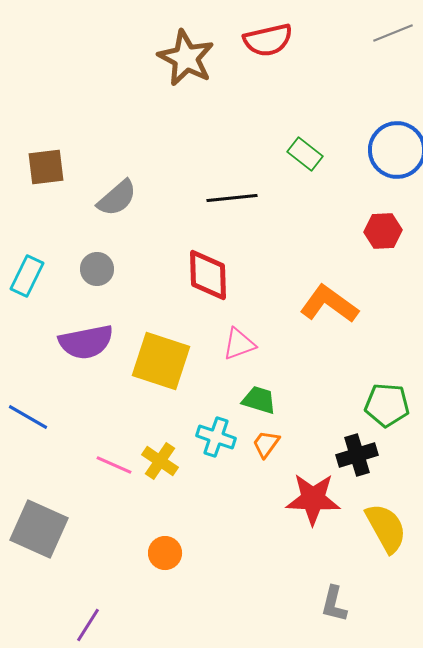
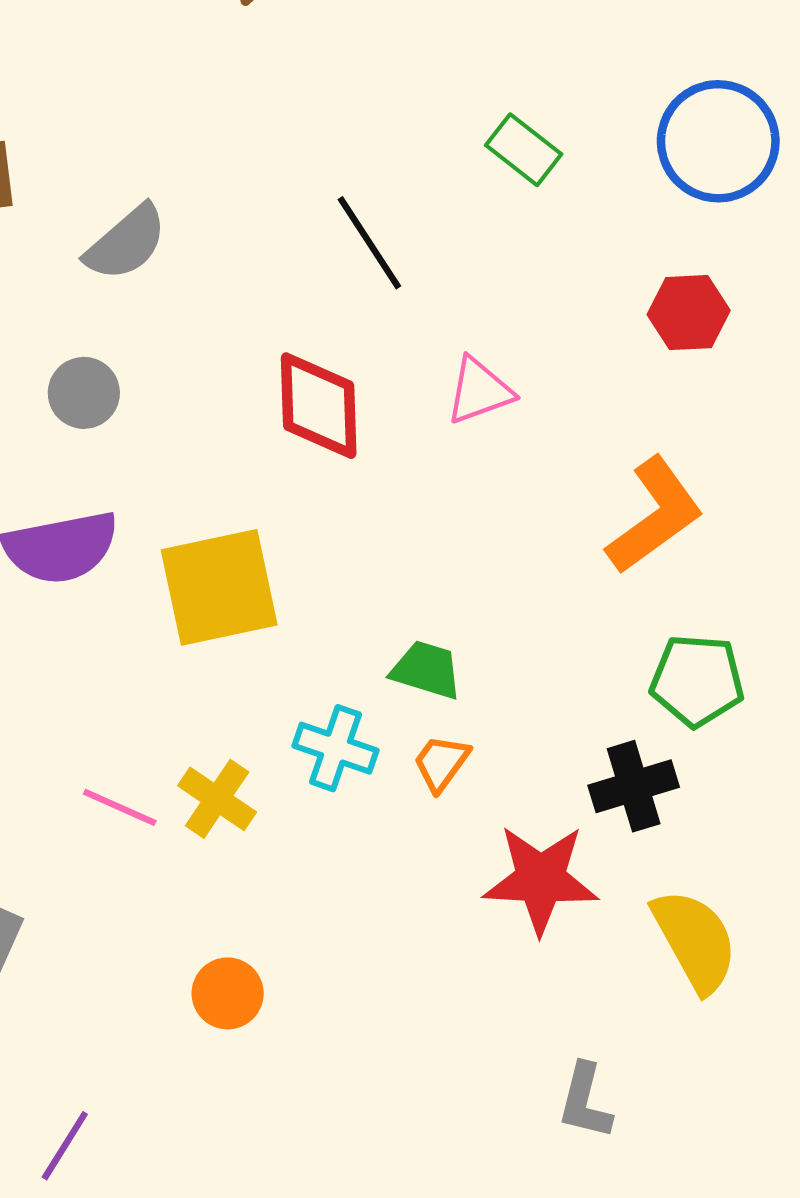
black line: (232, 198) -> (369, 243), turned 63
orange L-shape: (329, 304) -> (655, 516), moved, turned 108
pink triangle: (239, 344) -> (479, 391), moved
yellow square: (161, 361) -> (219, 587), turned -30

